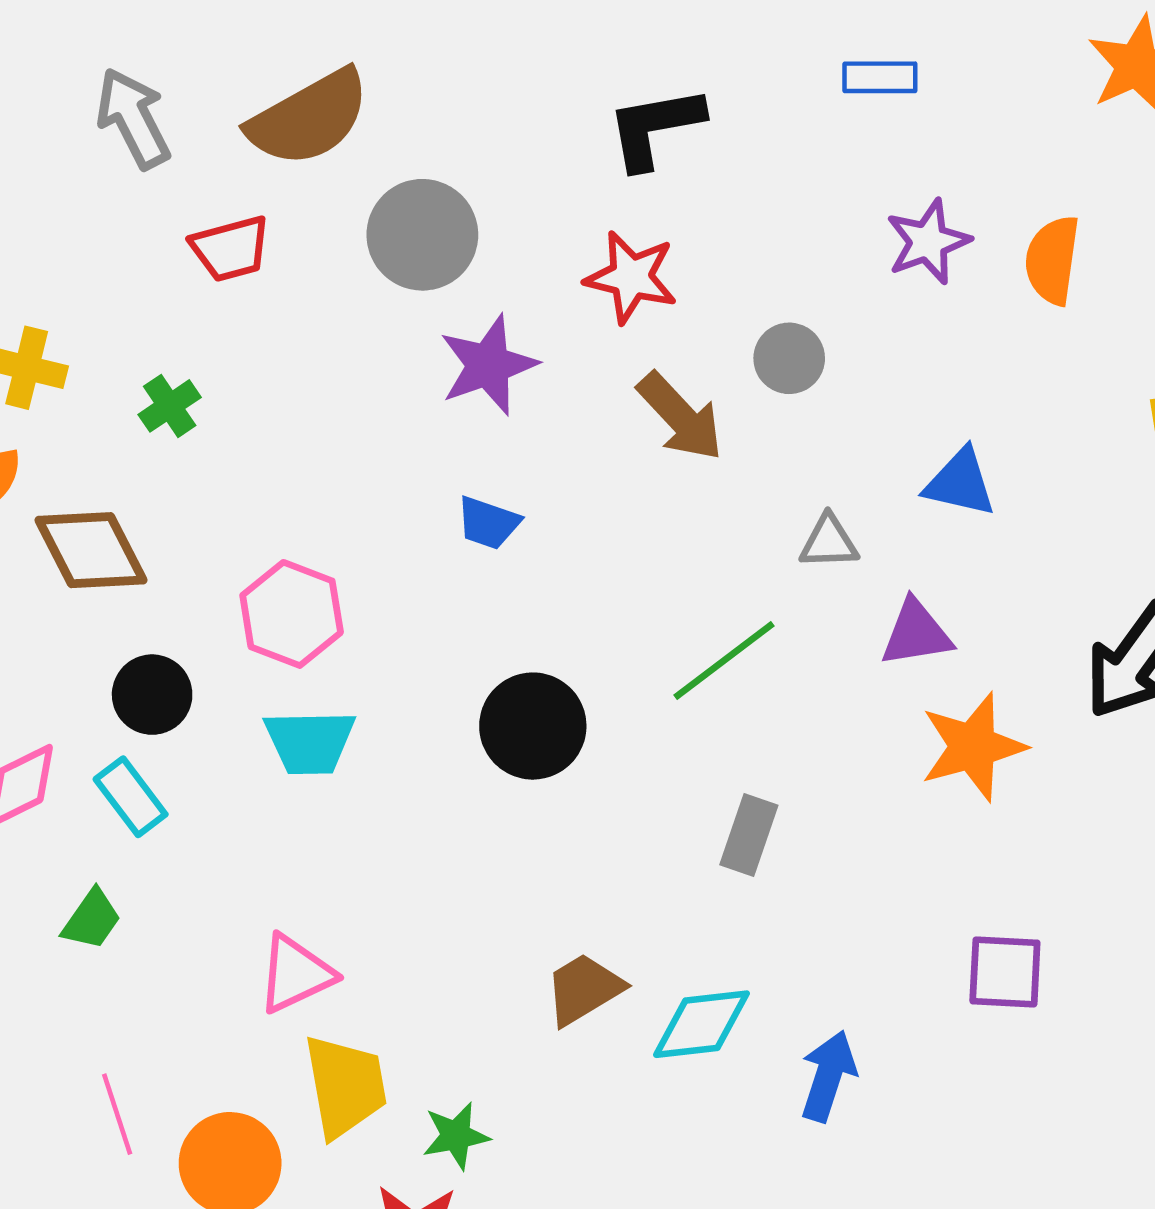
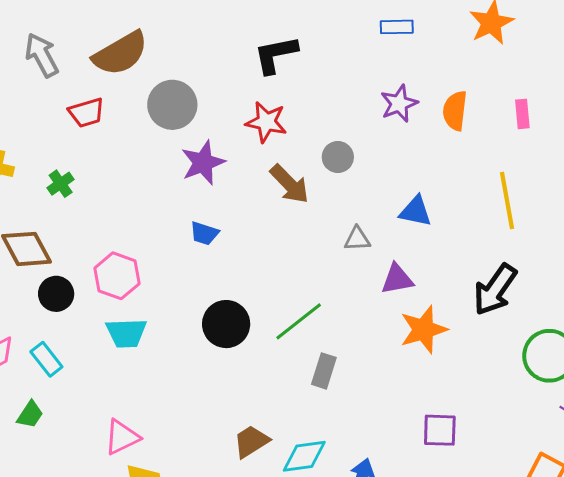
blue rectangle: (880, 77) -> (397, 27), moved
green line: (724, 660) -> (299, 321), moved
black circle: (152, 695) -> (56, 294), moved

